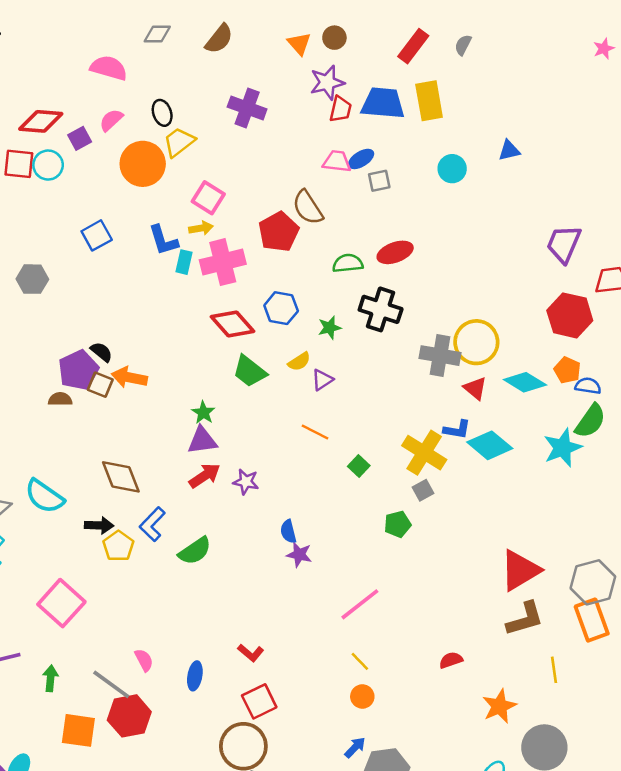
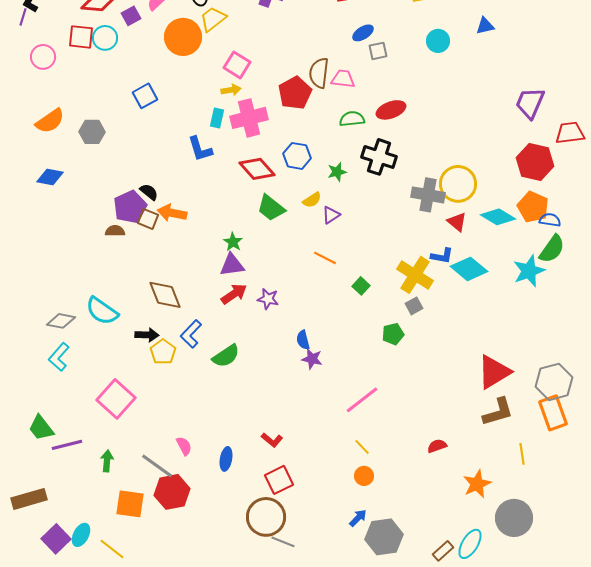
pink trapezoid: (337, 161) -> (343, 79), moved
brown semicircle: (308, 207) -> (319, 73), turned 40
blue L-shape: (163, 240) -> (200, 149), moved
orange pentagon: (567, 370) -> (533, 207), size x1.4

